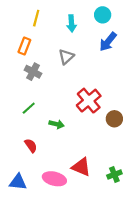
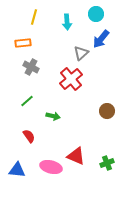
orange rectangle: (24, 46) -> (23, 43), turned 63
gray triangle: (66, 57) -> (81, 53), moved
red cross: (89, 101) -> (71, 79), moved

